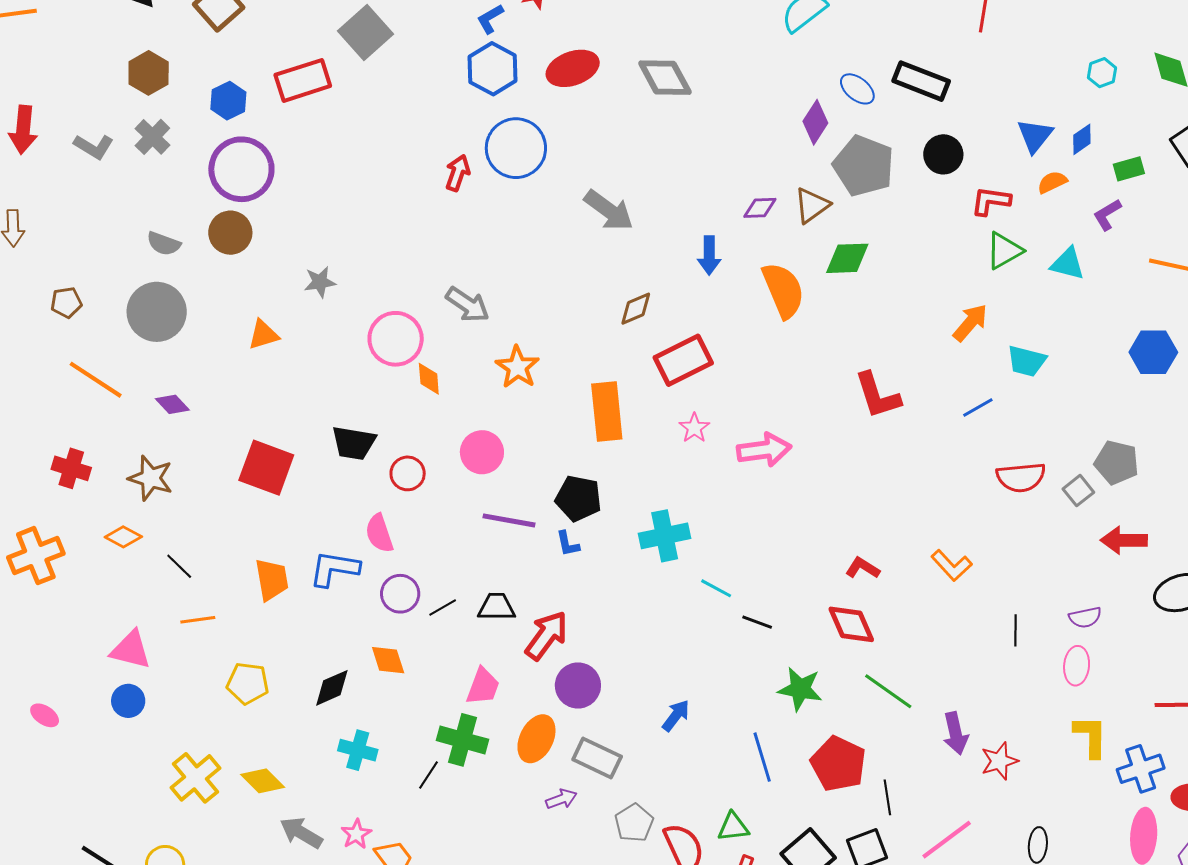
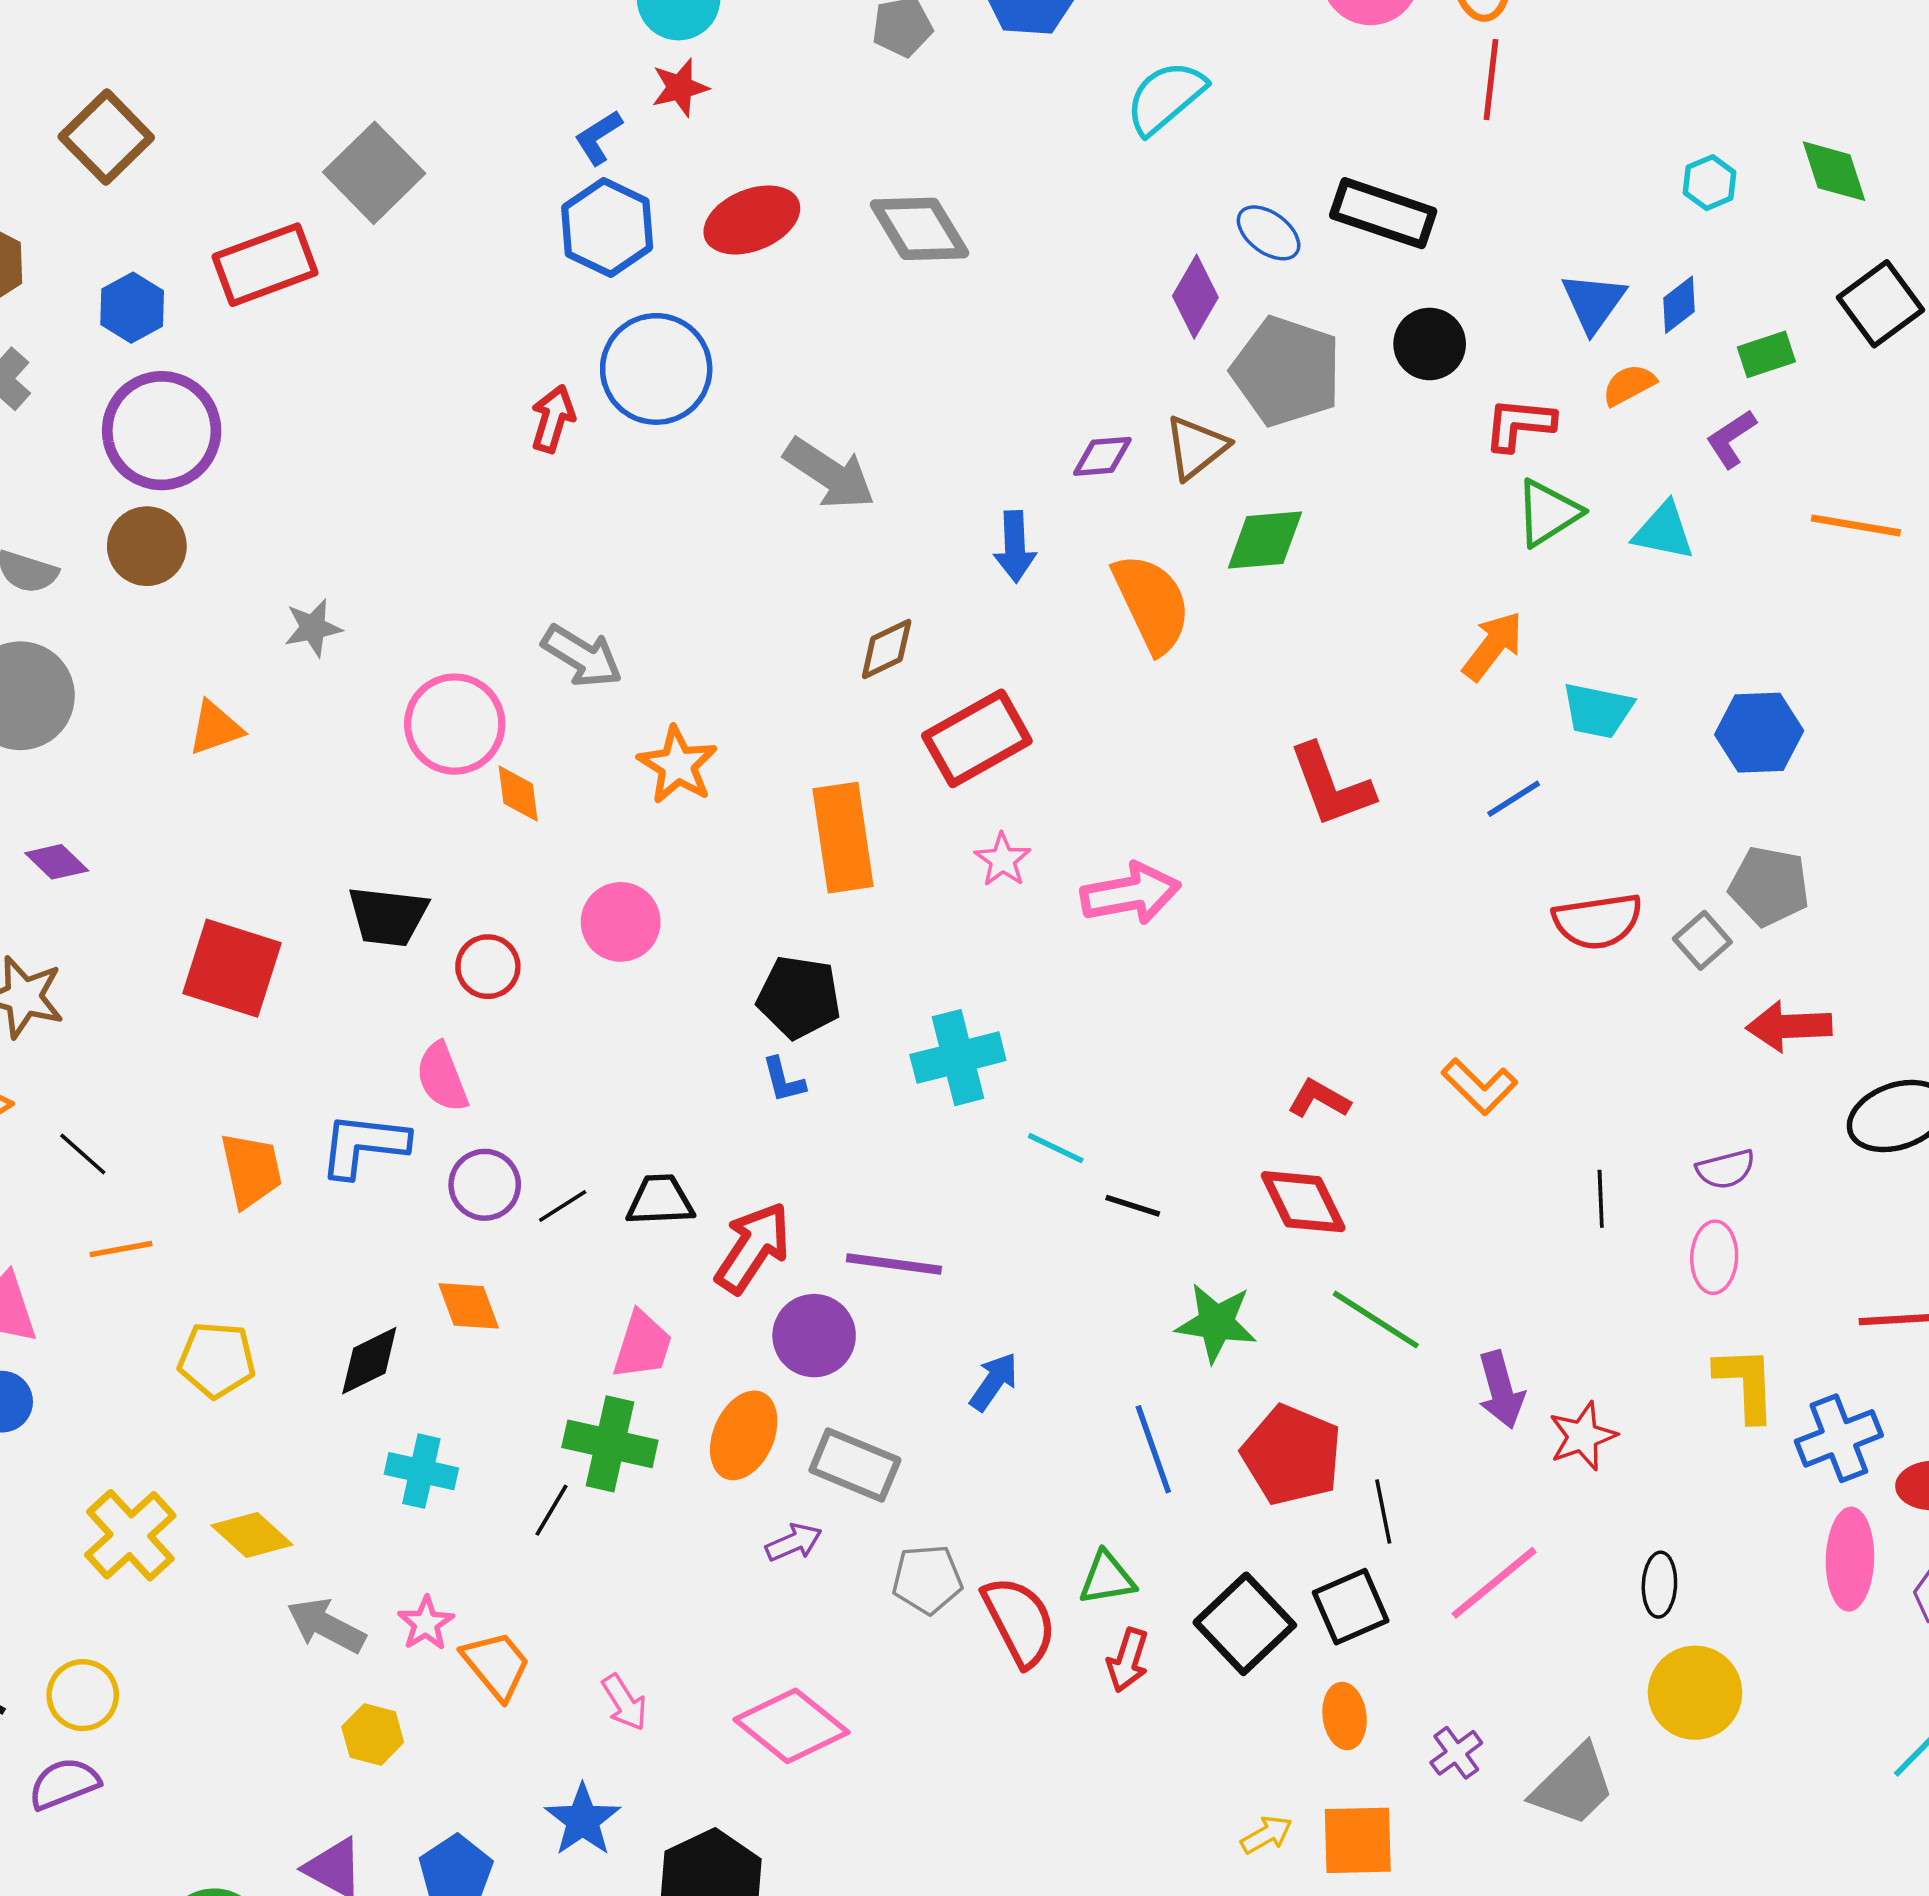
blue hexagon: (1153, 352) -> (1759, 733), moved
purple line: (509, 520) -> (894, 1264), moved
gray pentagon: (634, 823) -> (927, 1579), turned 30

